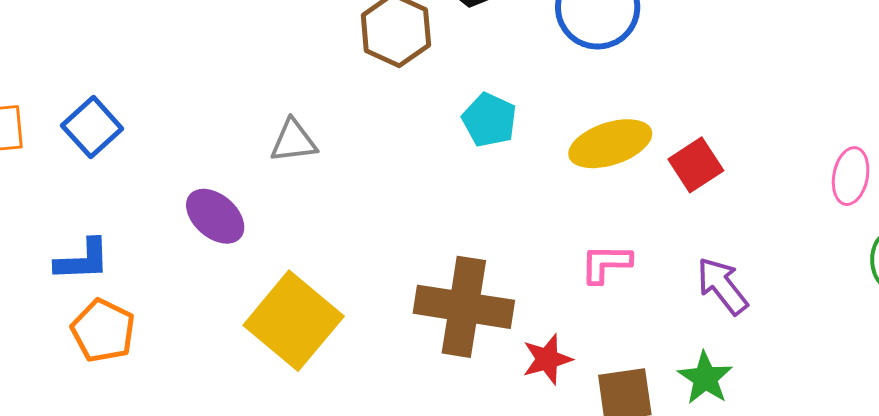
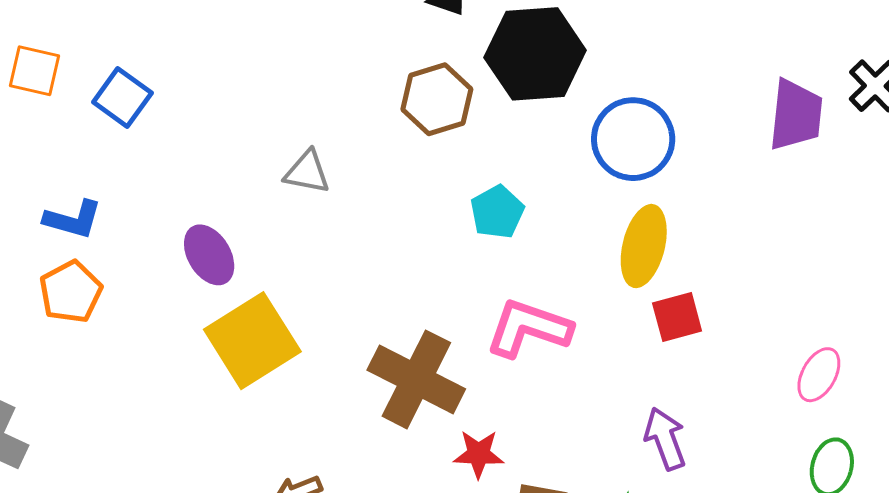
blue square: (92, 127) -> (122, 98), turned -30
yellow ellipse: (610, 144) -> (644, 246), moved, turned -76
purple ellipse: (215, 216) -> (209, 255), moved
pink L-shape: (606, 264) -> (529, 328), moved, size x1.6

